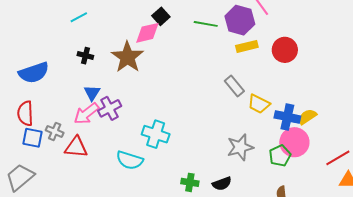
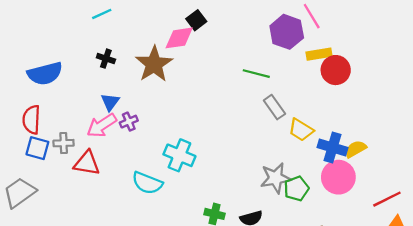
green line: (206, 24) -> (256, 74), moved
yellow rectangle: (247, 46) -> (319, 54), moved
purple cross: (110, 108) -> (129, 122), size x0.7
gray cross: (55, 131) -> (64, 143), turned -30
green pentagon: (280, 156) -> (296, 189), moved

